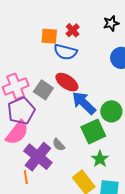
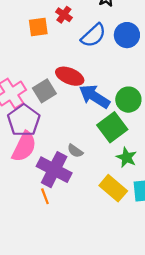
blue semicircle: (65, 52) -> (93, 35), moved, turned -45
gray square: (43, 90) -> (44, 91), turned 36

